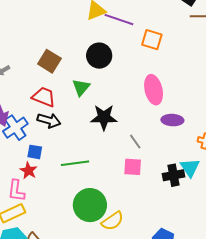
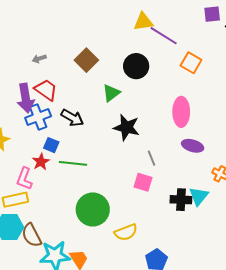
red trapezoid: (44, 97) -> (46, 90), moved
green line: (75, 163) -> (73, 163), moved
yellow semicircle: (112, 221) -> (126, 232), moved

